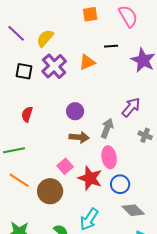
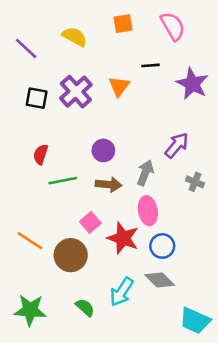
yellow semicircle: (45, 38) -> (75, 37), moved, turned 78
orange triangle: (87, 62) -> (119, 86), turned -30
green line: (14, 150) -> (63, 181), moved
gray diamond: (133, 210) -> (160, 280), moved

